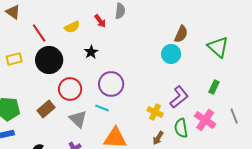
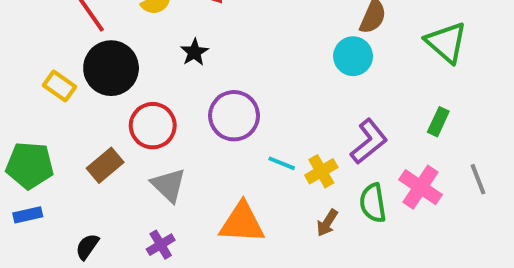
yellow rectangle: (14, 59) -> (60, 86), moved, turned 49
cyan line: (102, 108) -> (282, 163), moved
yellow cross: (155, 112) -> (321, 171), turned 35

